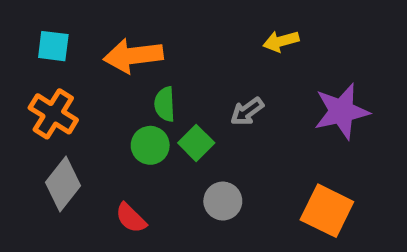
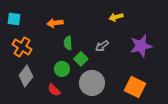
cyan square: (53, 46) -> (14, 19), moved
orange arrow: (133, 56) -> (55, 23), size x0.7
green circle: (150, 145) -> (62, 69), moved
gray circle: (223, 201) -> (92, 83), size x1.6

